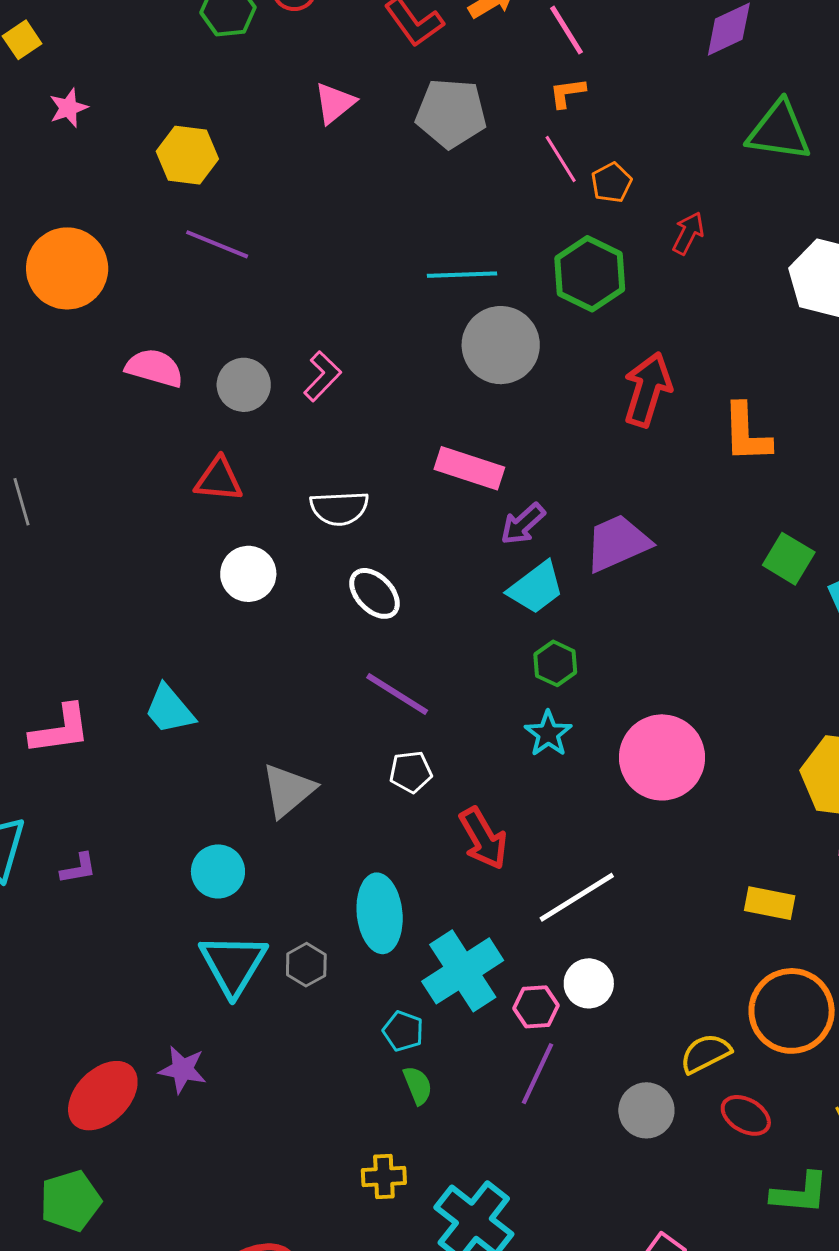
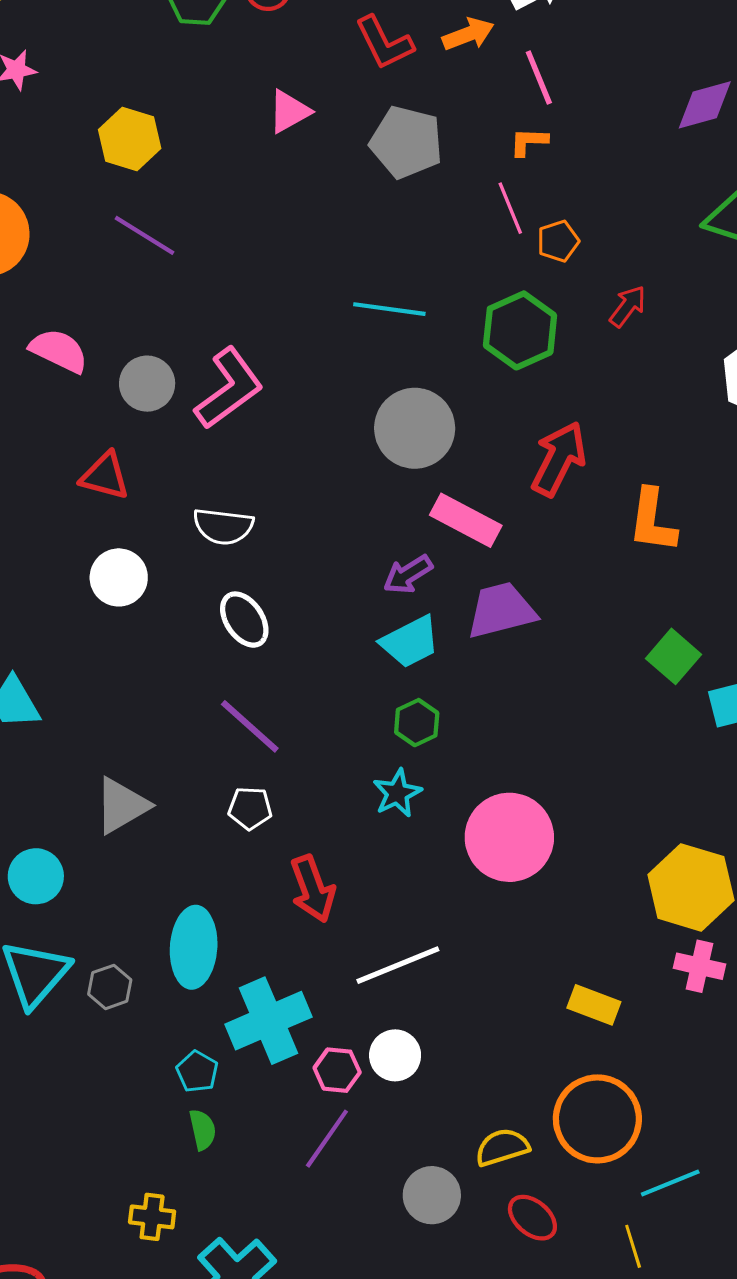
gray circle: (501, 345) -> (415, 428), moved
pink L-shape: (322, 376) -> (229, 388), size x1.6
pink rectangle: (469, 468) -> (466, 520), moved

